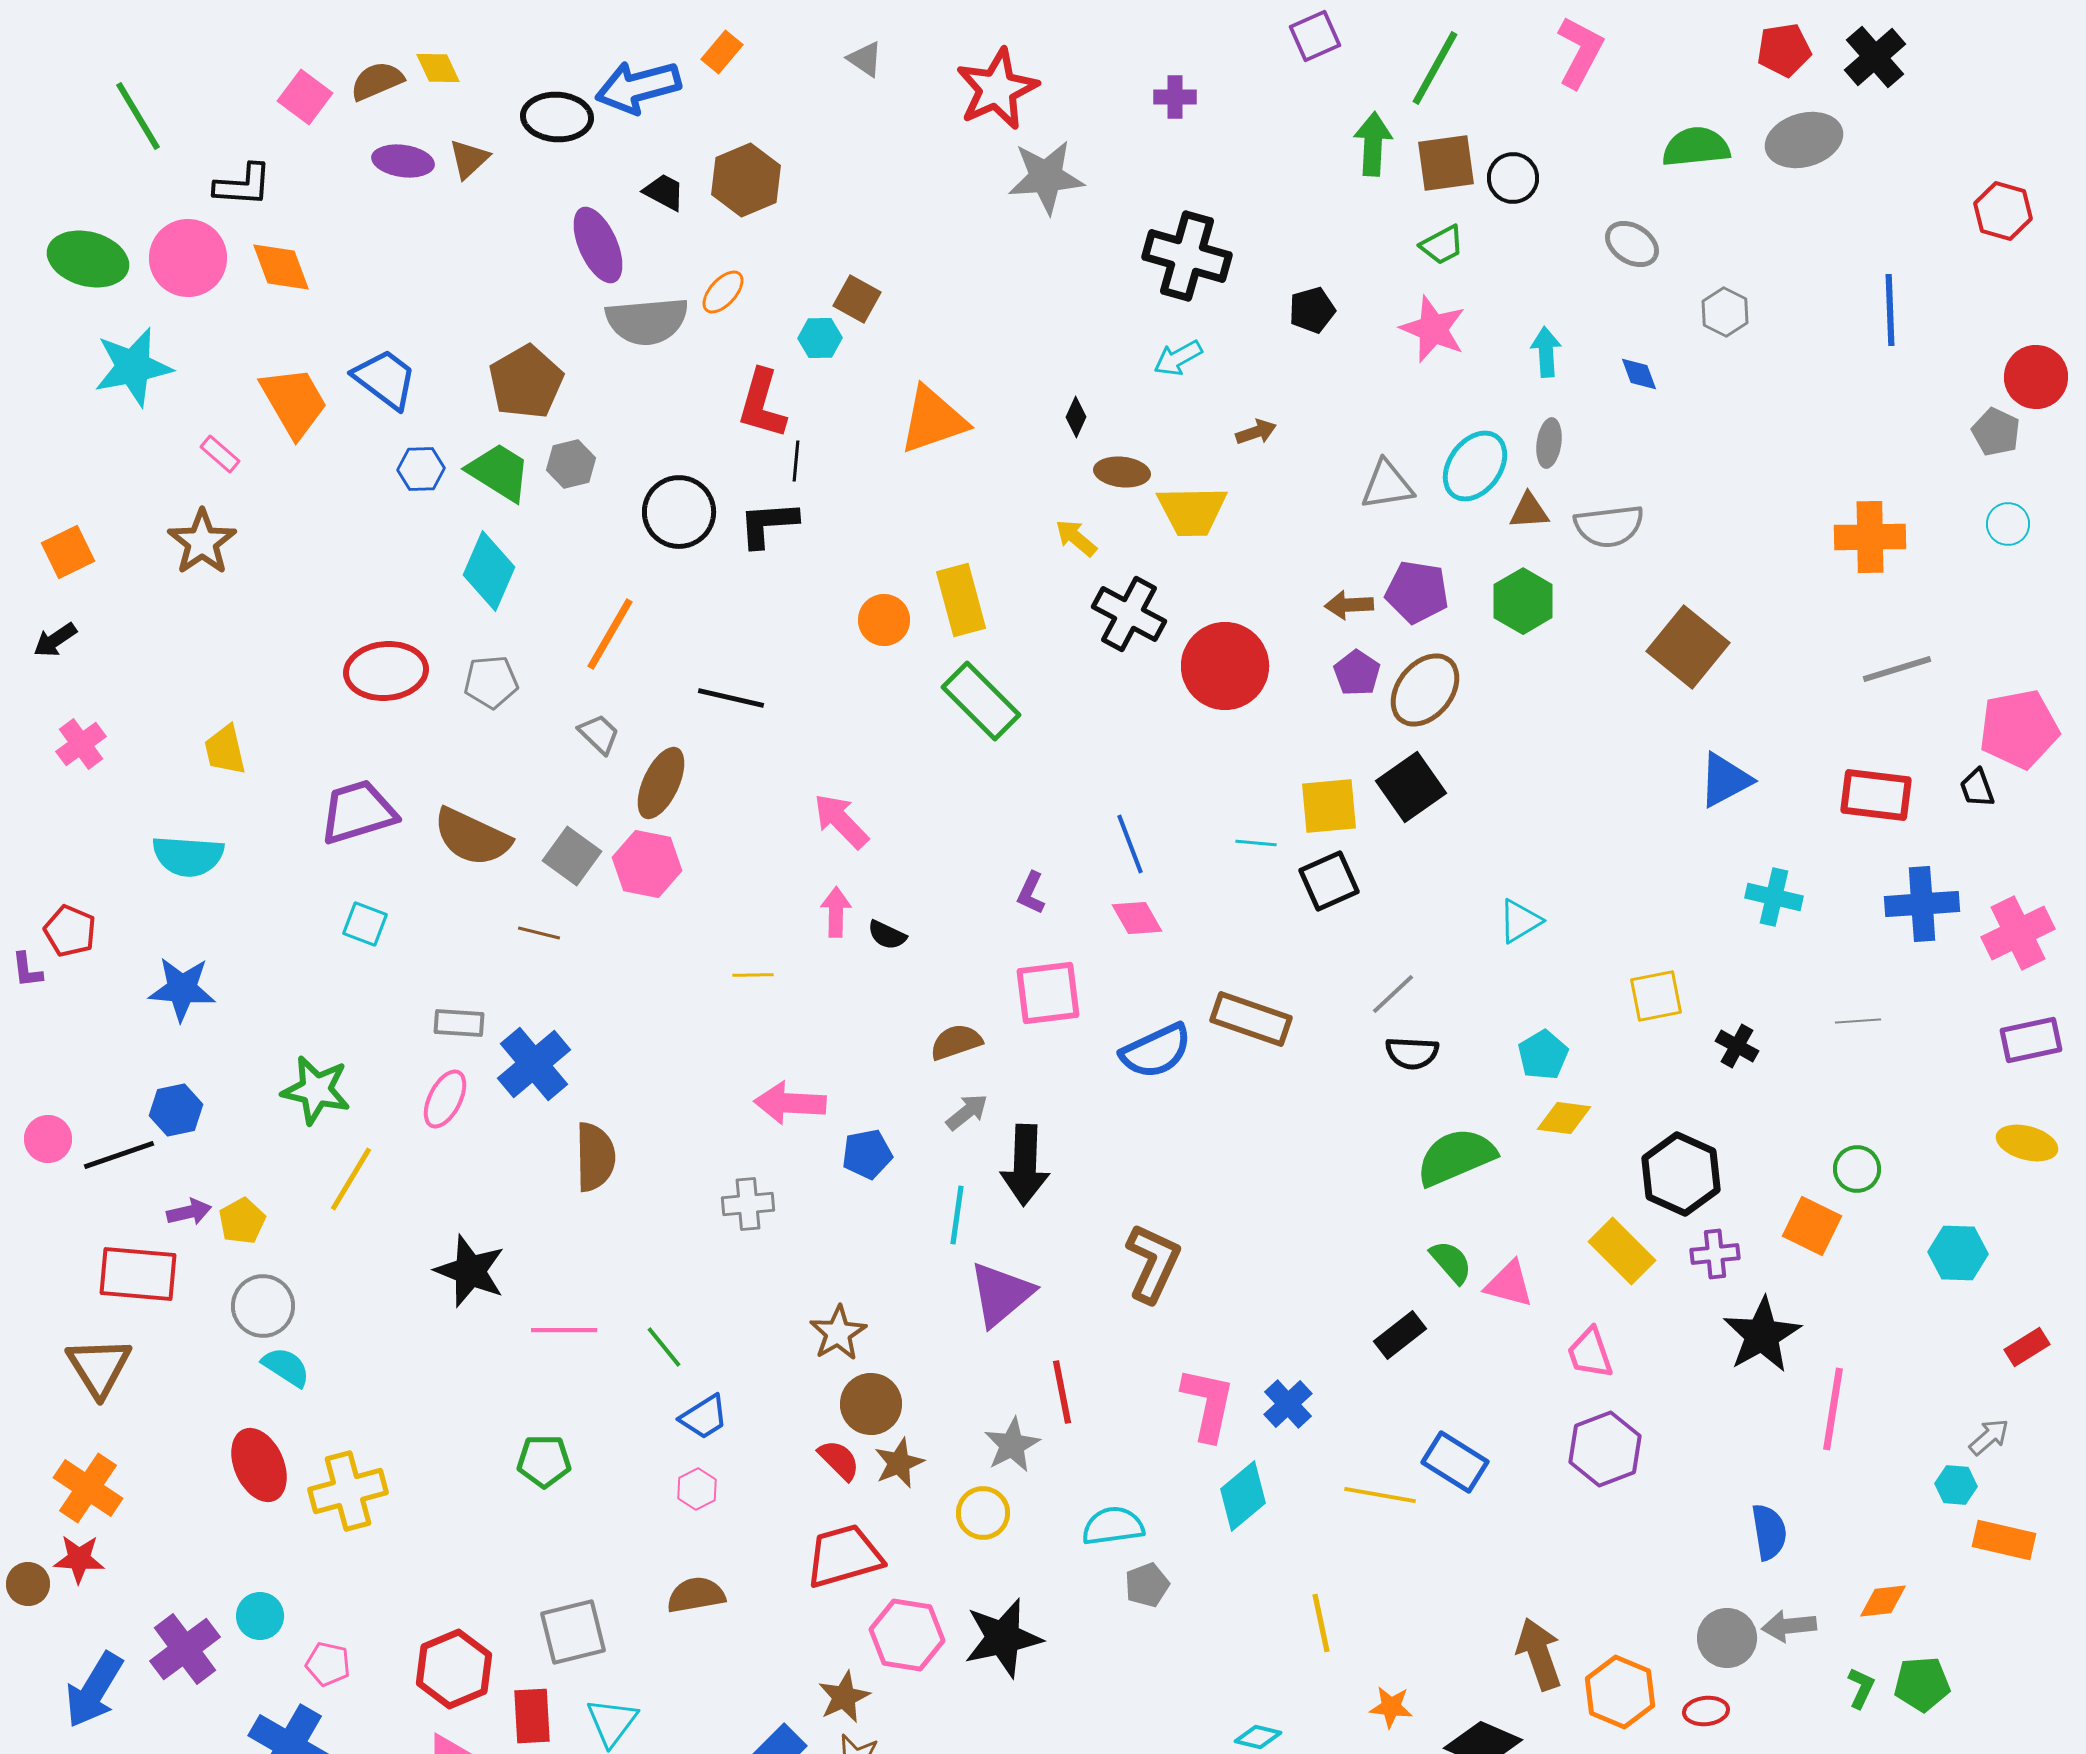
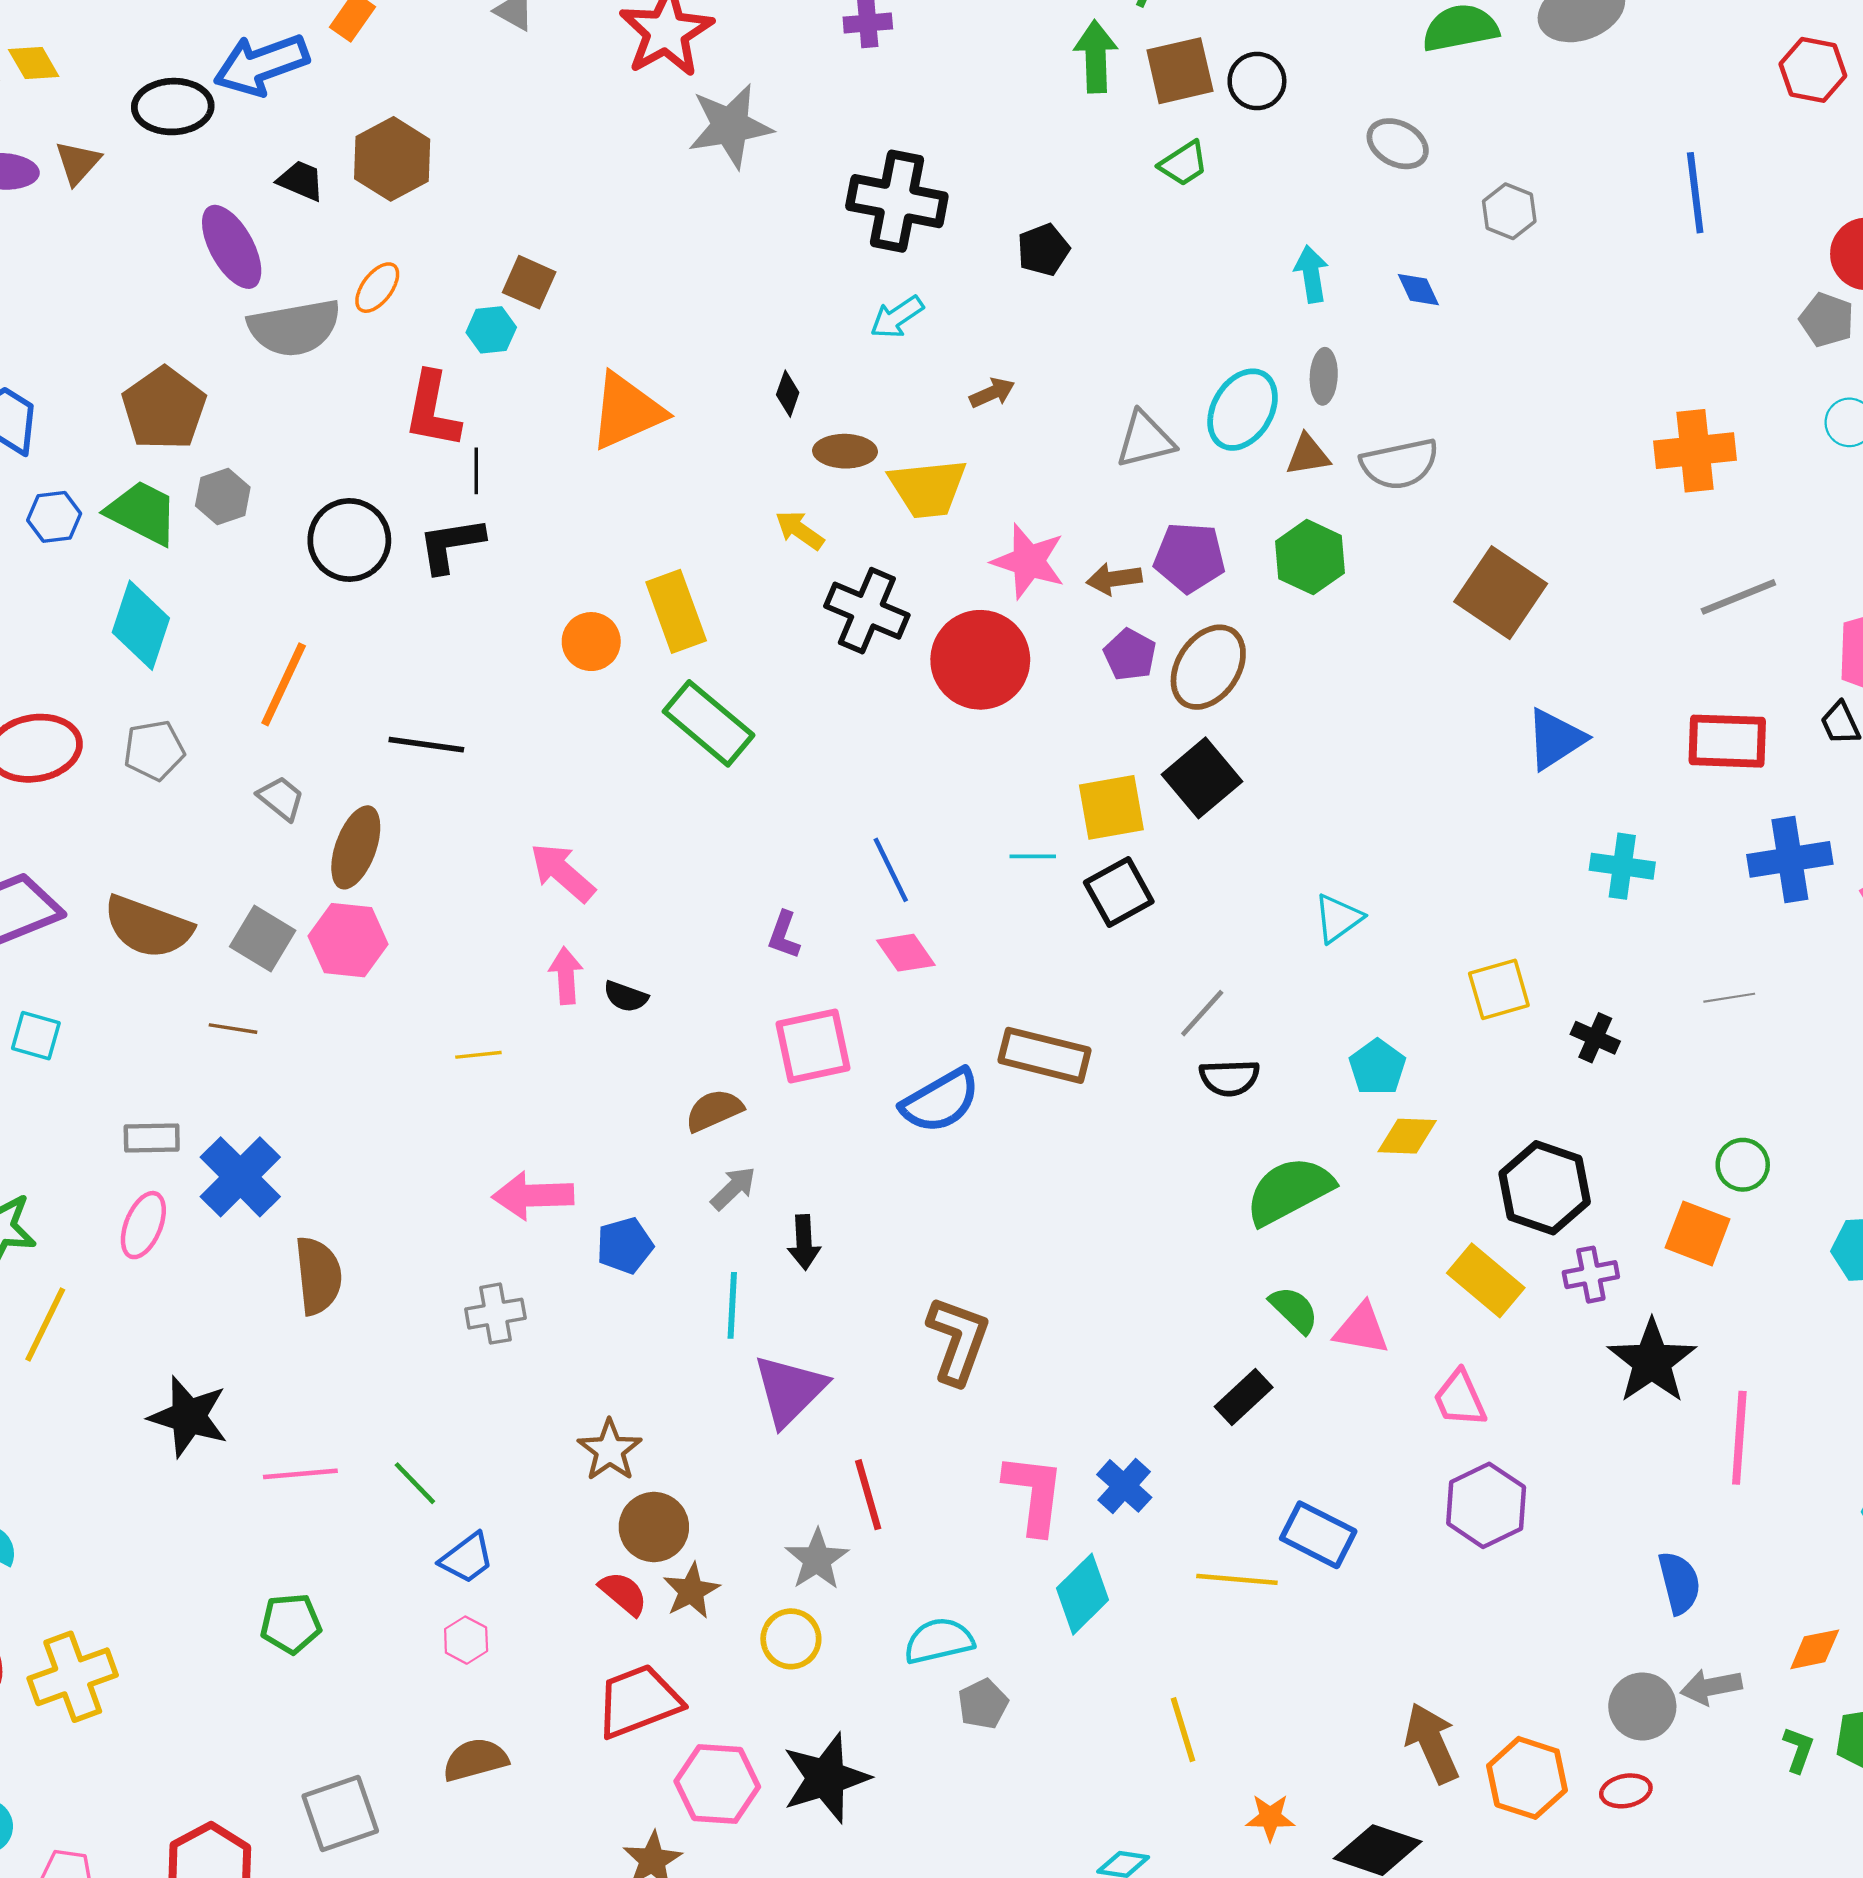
pink star: (1433, 329) -> (1029, 561), moved
black arrow: (1025, 1165) -> (804, 1242), size x0.6

